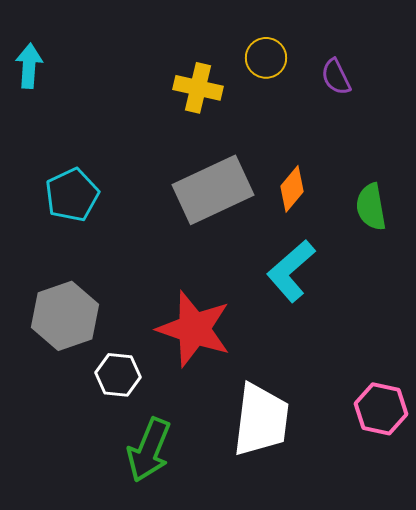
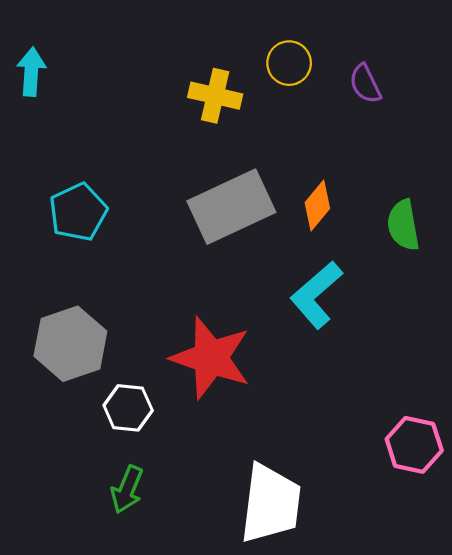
white trapezoid: (261, 420) -> (271, 504), moved
green arrow: (149, 450) -> (127, 489), moved, size x0.7

